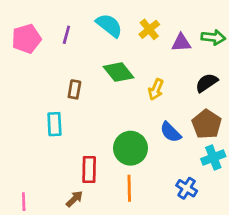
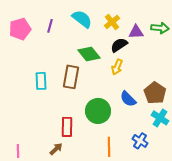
black semicircle: (207, 83) -> (119, 45), moved
brown rectangle: (74, 89) -> (71, 77), moved, size x1.6
cyan rectangle: (54, 124) -> (41, 81), moved
cyan cross: (213, 158) -> (160, 118), turned -36
orange line: (129, 188) -> (109, 147), moved

